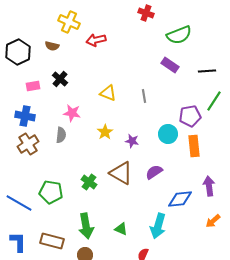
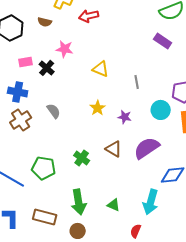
black cross: (60, 79) -> (47, 68), moved
gray line: (144, 96) -> (137, 82), moved
pink star: (72, 113) -> (65, 49), moved
gray semicircle: (61, 135) -> (54, 111), turned -42
purple semicircle: (154, 172) -> (147, 148), size x1.5
brown triangle: (121, 173) -> (114, 149), size x0.7

